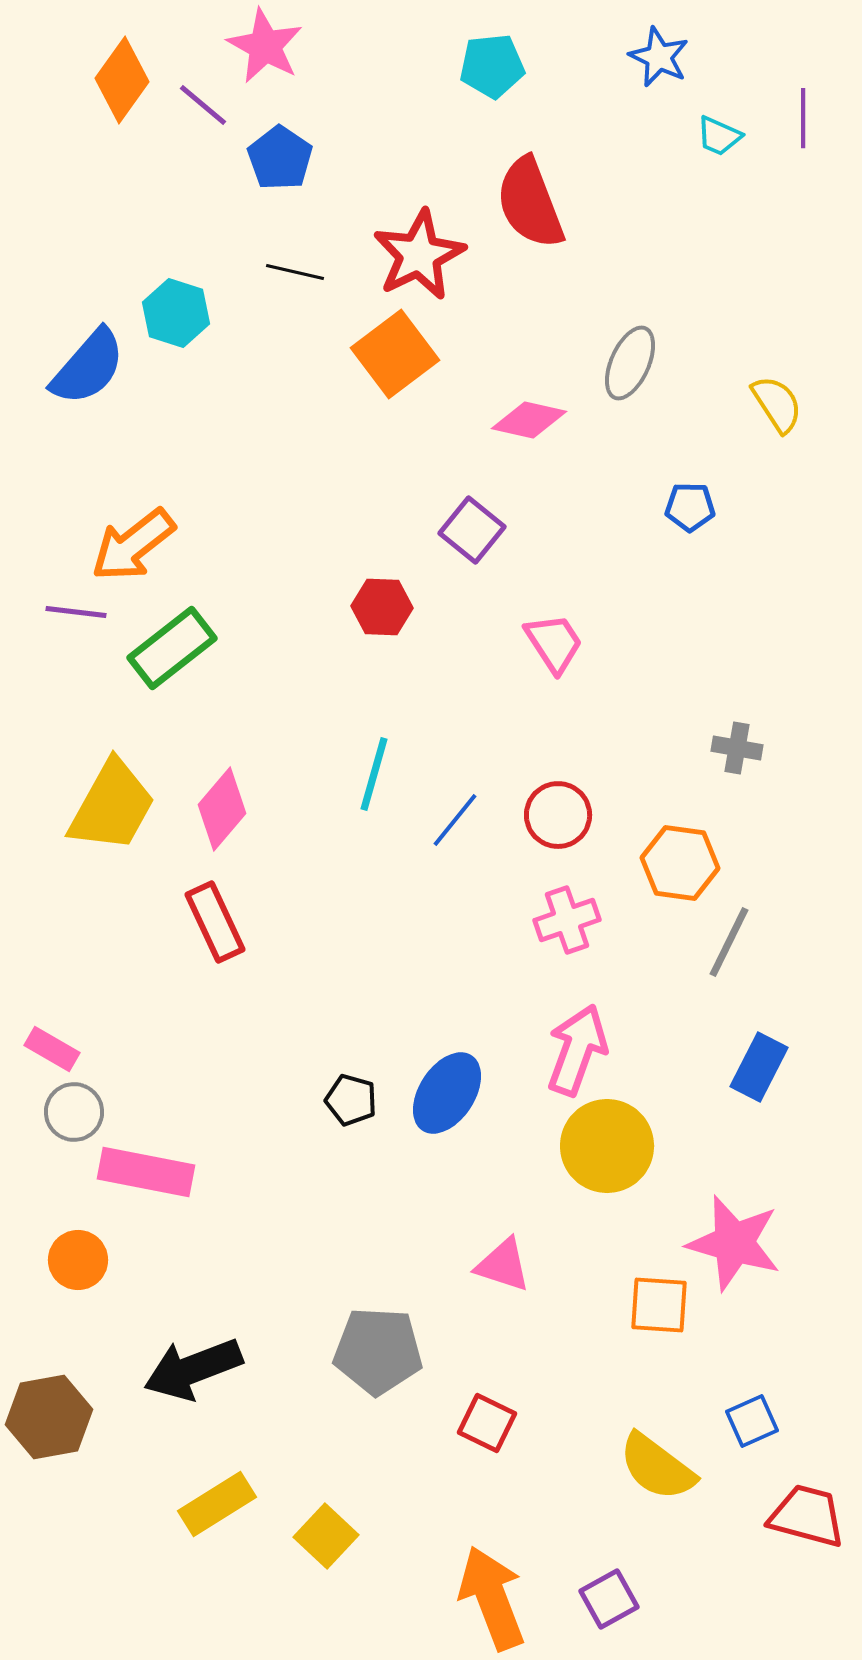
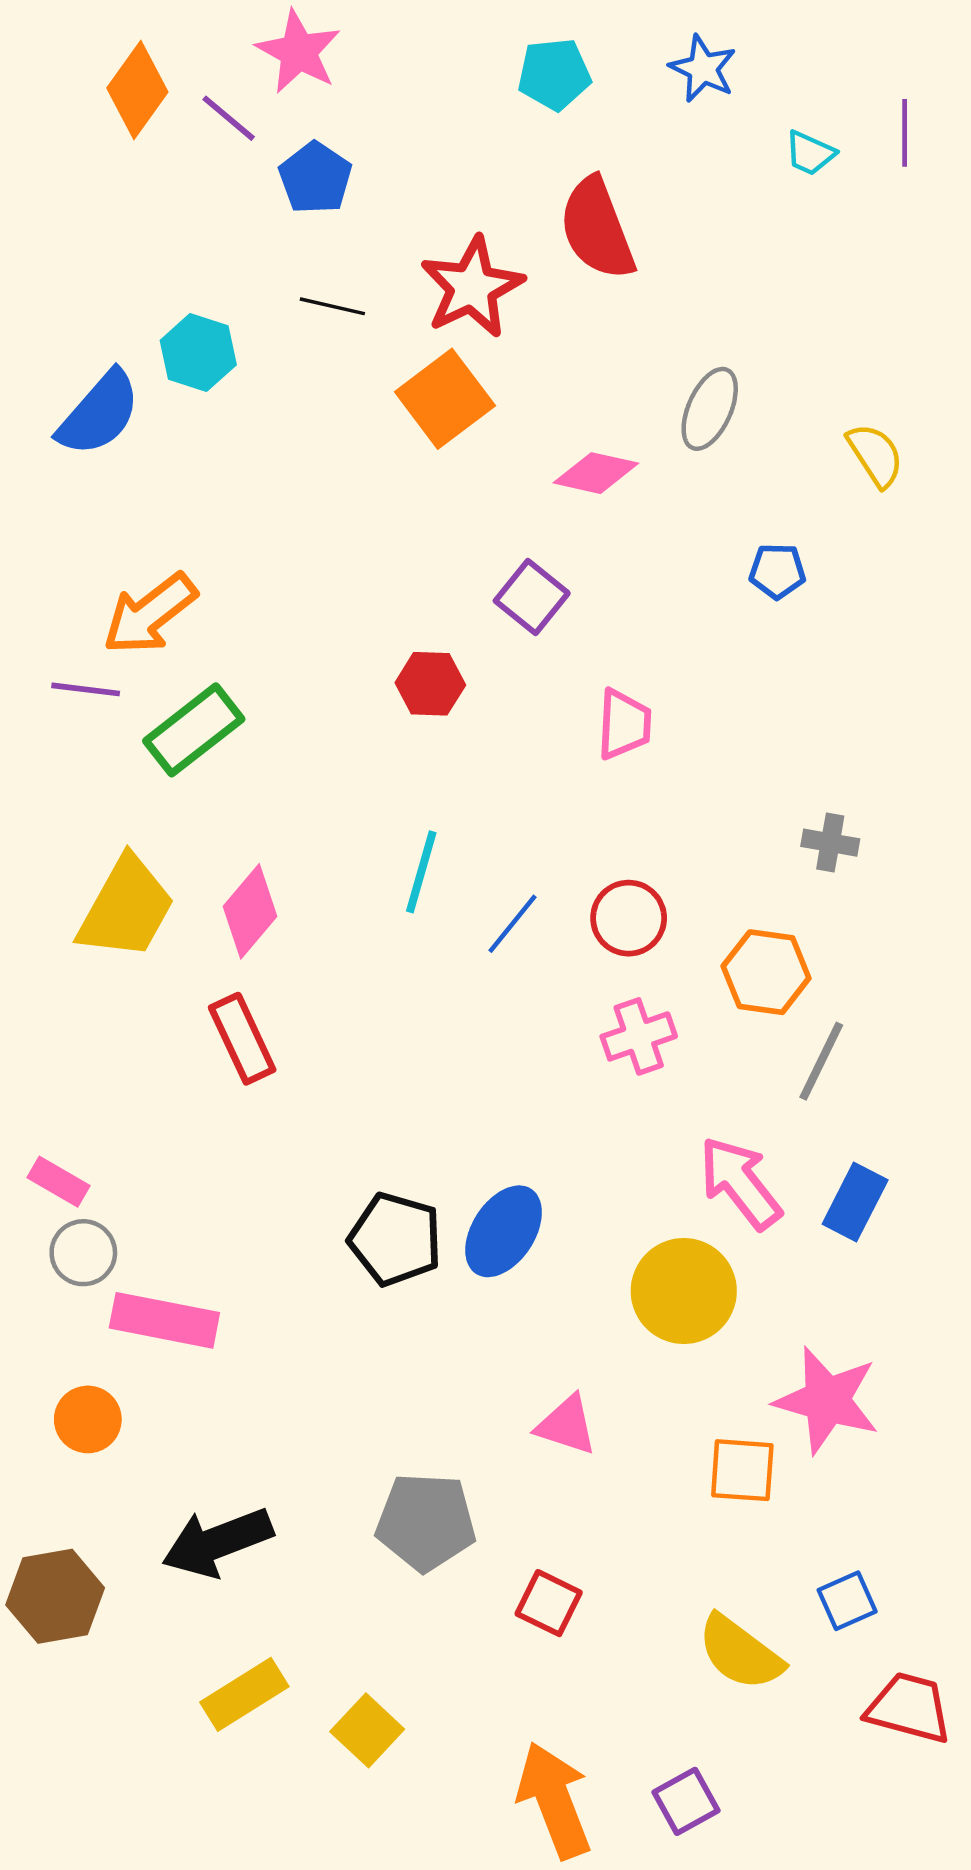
blue star: (659, 57) -> (703, 69), moved
pink trapezoid: (554, 643) -> (624, 724), turned 36
pink arrow: (577, 1050) -> (740, 1183), moved, turned -58
black pentagon: (351, 1100) -> (395, 1239), size x1.6

